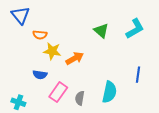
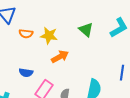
yellow star: (52, 51) -> (49, 36), moved

